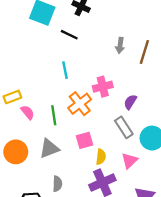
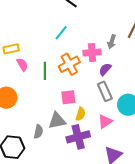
gray arrow: (120, 45) -> (112, 42), moved
cyan line: (65, 70) -> (61, 33), turned 42
purple semicircle: (130, 102) -> (105, 69), moved
gray triangle: (49, 148) -> (57, 121), moved

